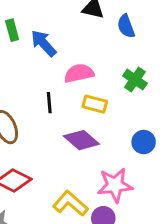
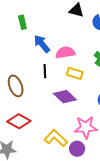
blue arrow: (44, 43) -> (42, 44), moved

